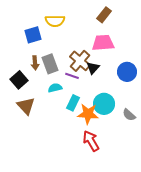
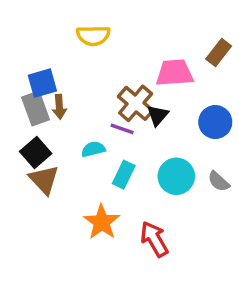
brown rectangle: (104, 15) -> (219, 53), moved
blue square: (33, 35) -> (42, 83), moved
gray rectangle: (50, 64) -> (36, 108), moved
black square: (19, 80) -> (36, 153), moved
orange star: (88, 114) -> (102, 222), moved, turned 30
gray semicircle: (129, 115) -> (219, 181), moved

